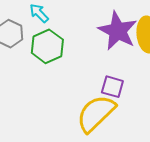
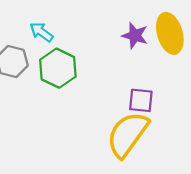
purple star: (118, 31) -> (135, 36), size x0.6

